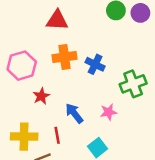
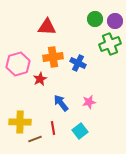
green cross: (133, 84) -> (110, 44), moved
red star: (41, 96) -> (40, 79), moved
red line: (57, 135) -> (53, 128), moved

